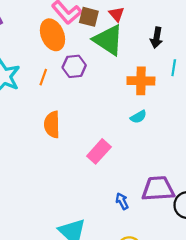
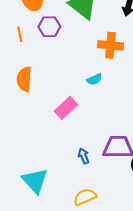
orange line: (43, 77) -> (20, 34), turned -35
cyan semicircle: (138, 117) -> (94, 79), moved

